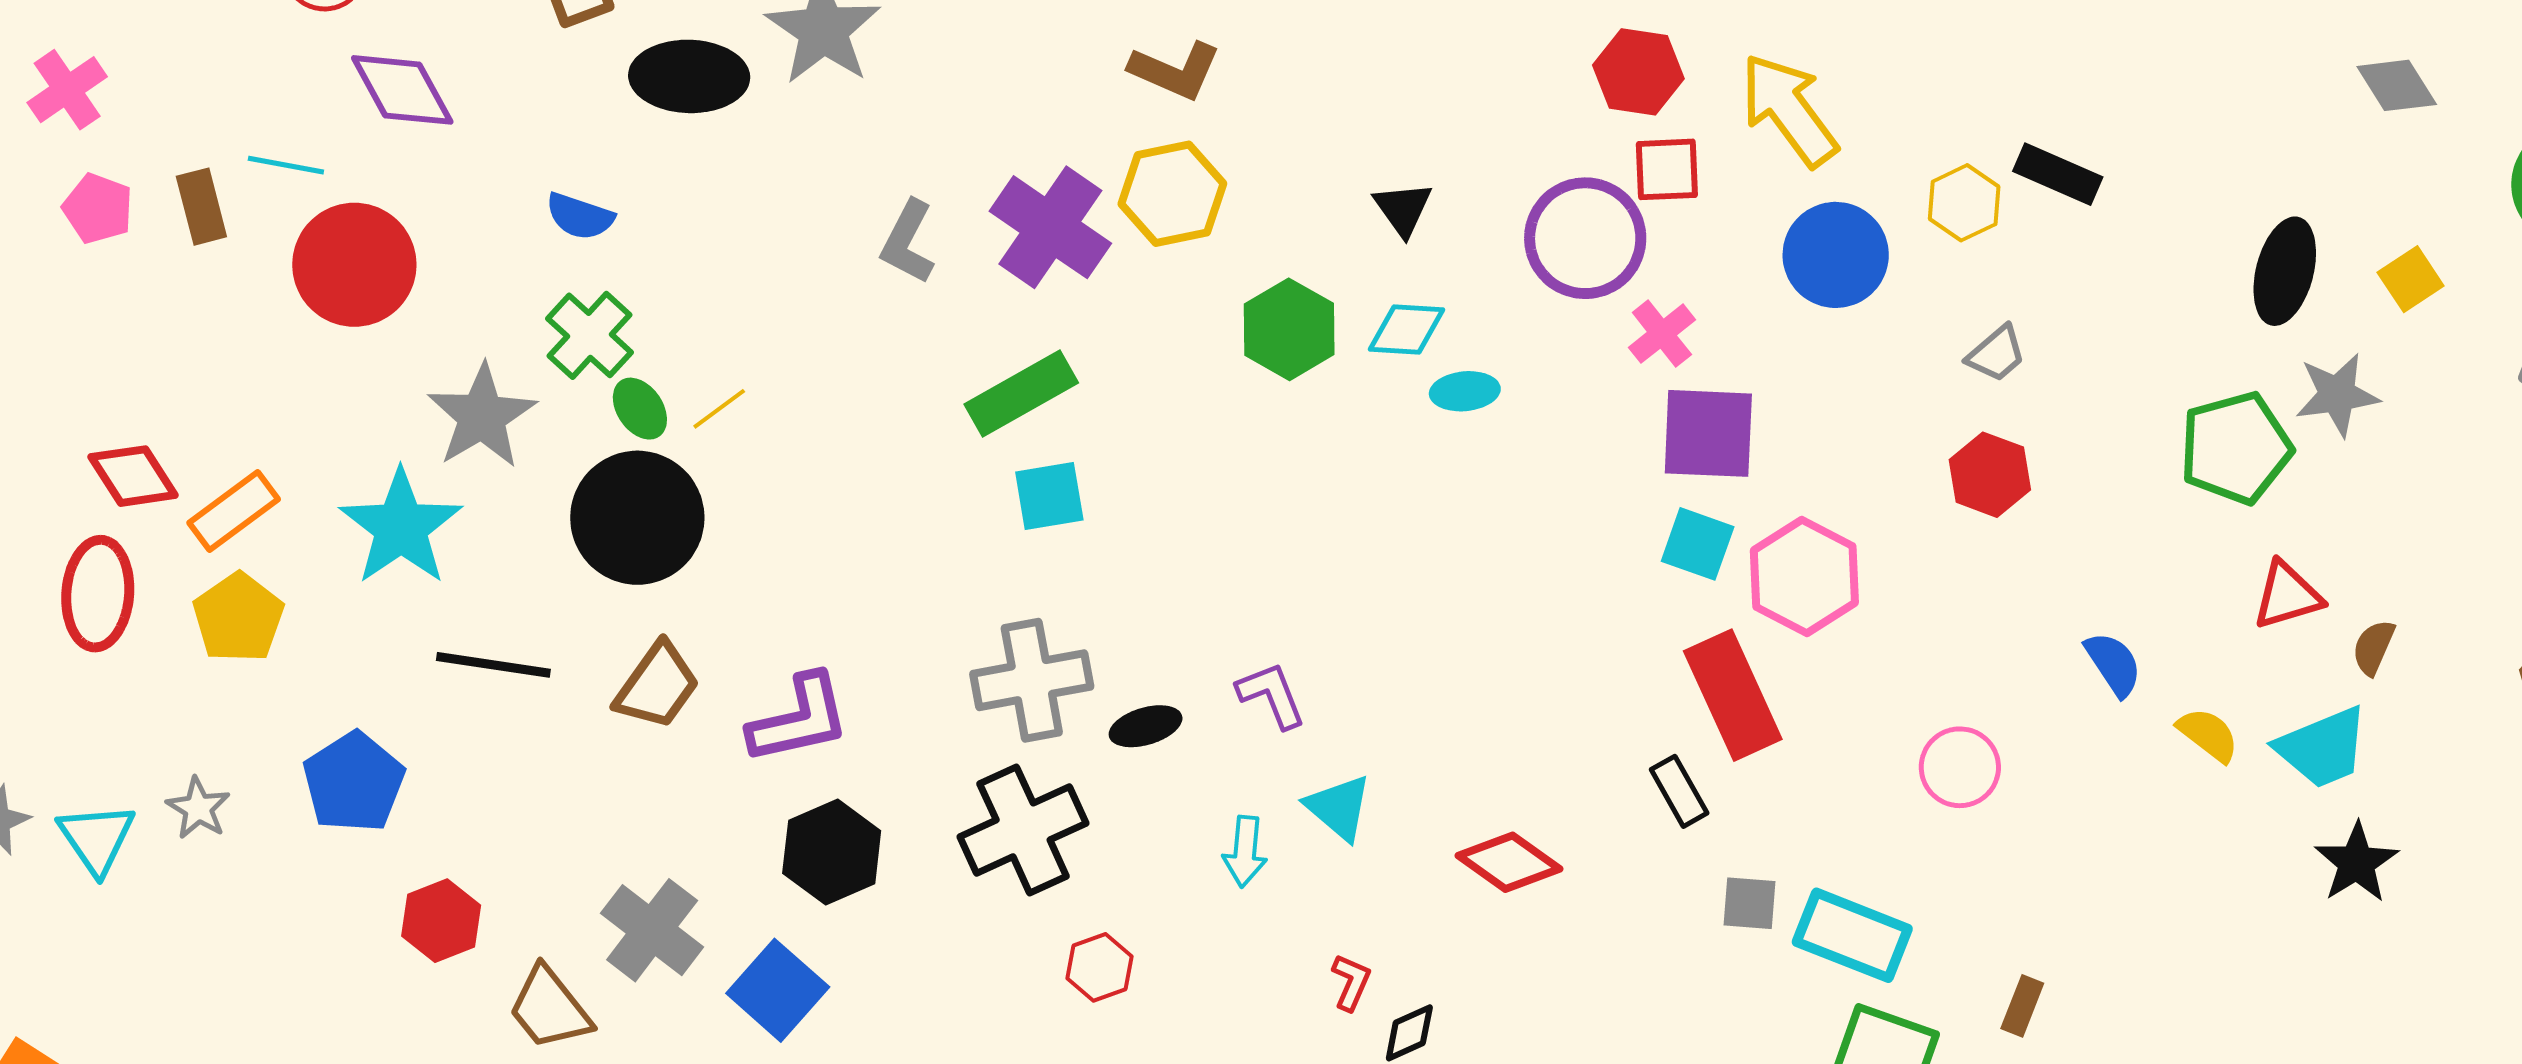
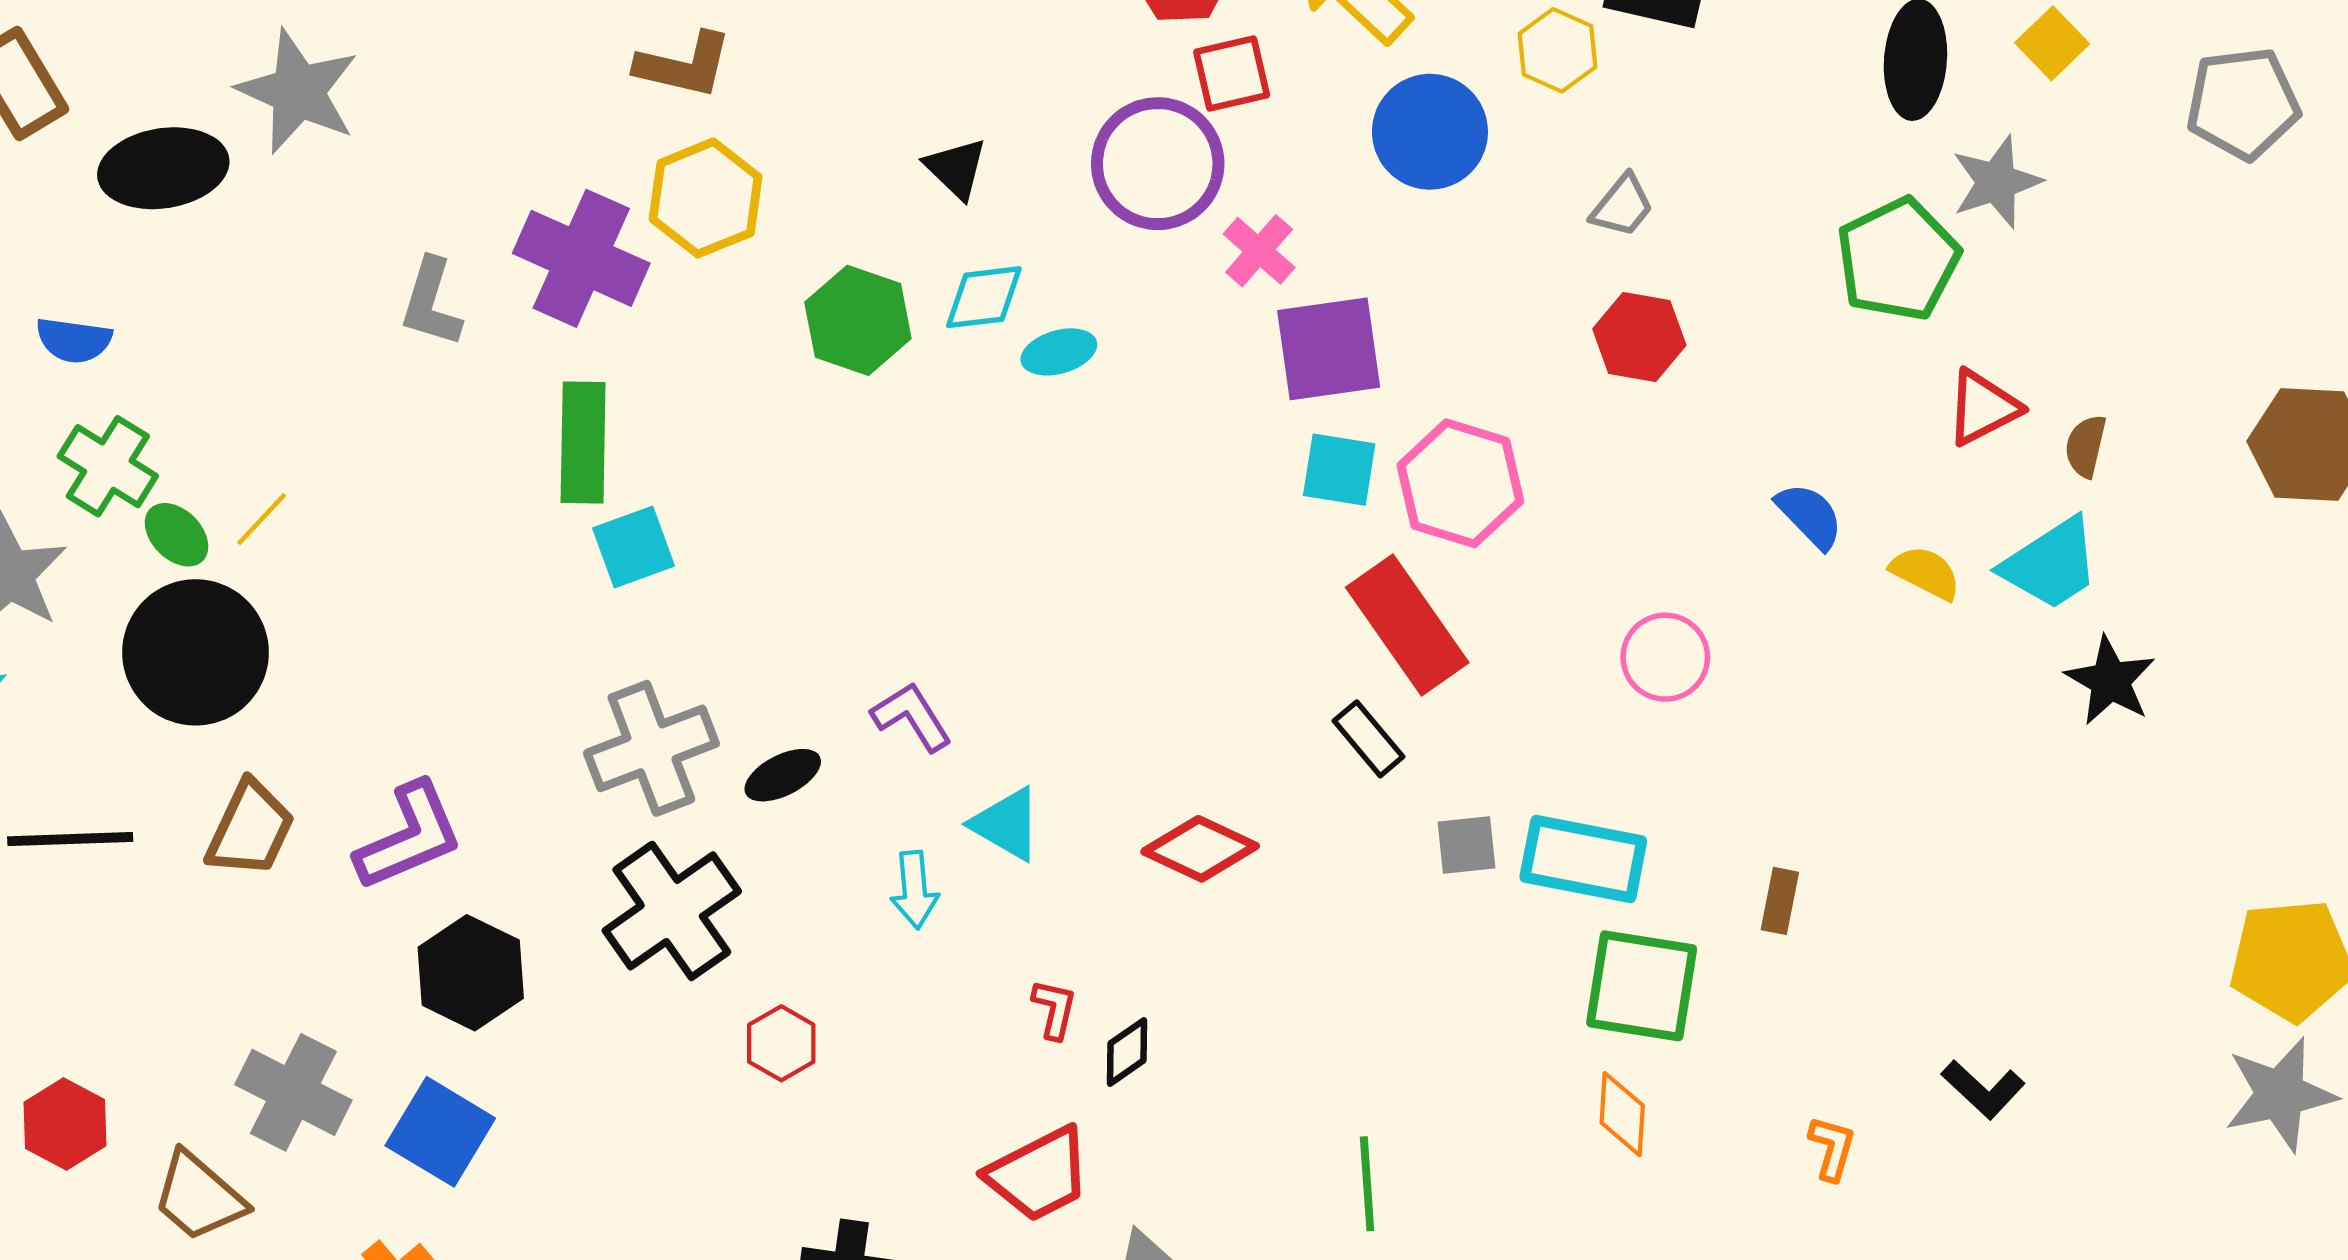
green rectangle: (1021, 393) -> (583, 443), turned -49

